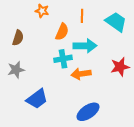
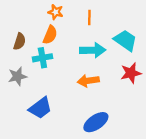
orange star: (42, 11) -> (56, 12), moved
cyan trapezoid: (116, 22) -> (125, 40), moved
orange semicircle: (62, 32) -> (50, 35), moved
cyan cross: (63, 59) -> (42, 58), moved

